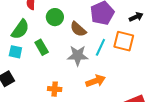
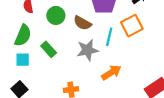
orange square: (124, 41) -> (132, 26), turned -30

